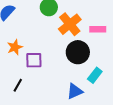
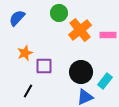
black circle: (78, 52) -> (81, 72), moved

